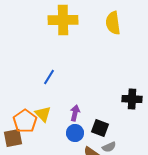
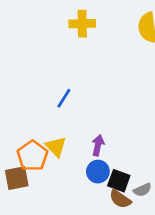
yellow cross: (63, 20) -> (82, 24), size x0.7
black square: (100, 128) -> (119, 181), moved

